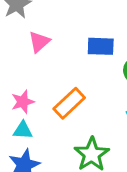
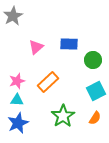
pink triangle: (39, 42) -> (36, 47), moved

